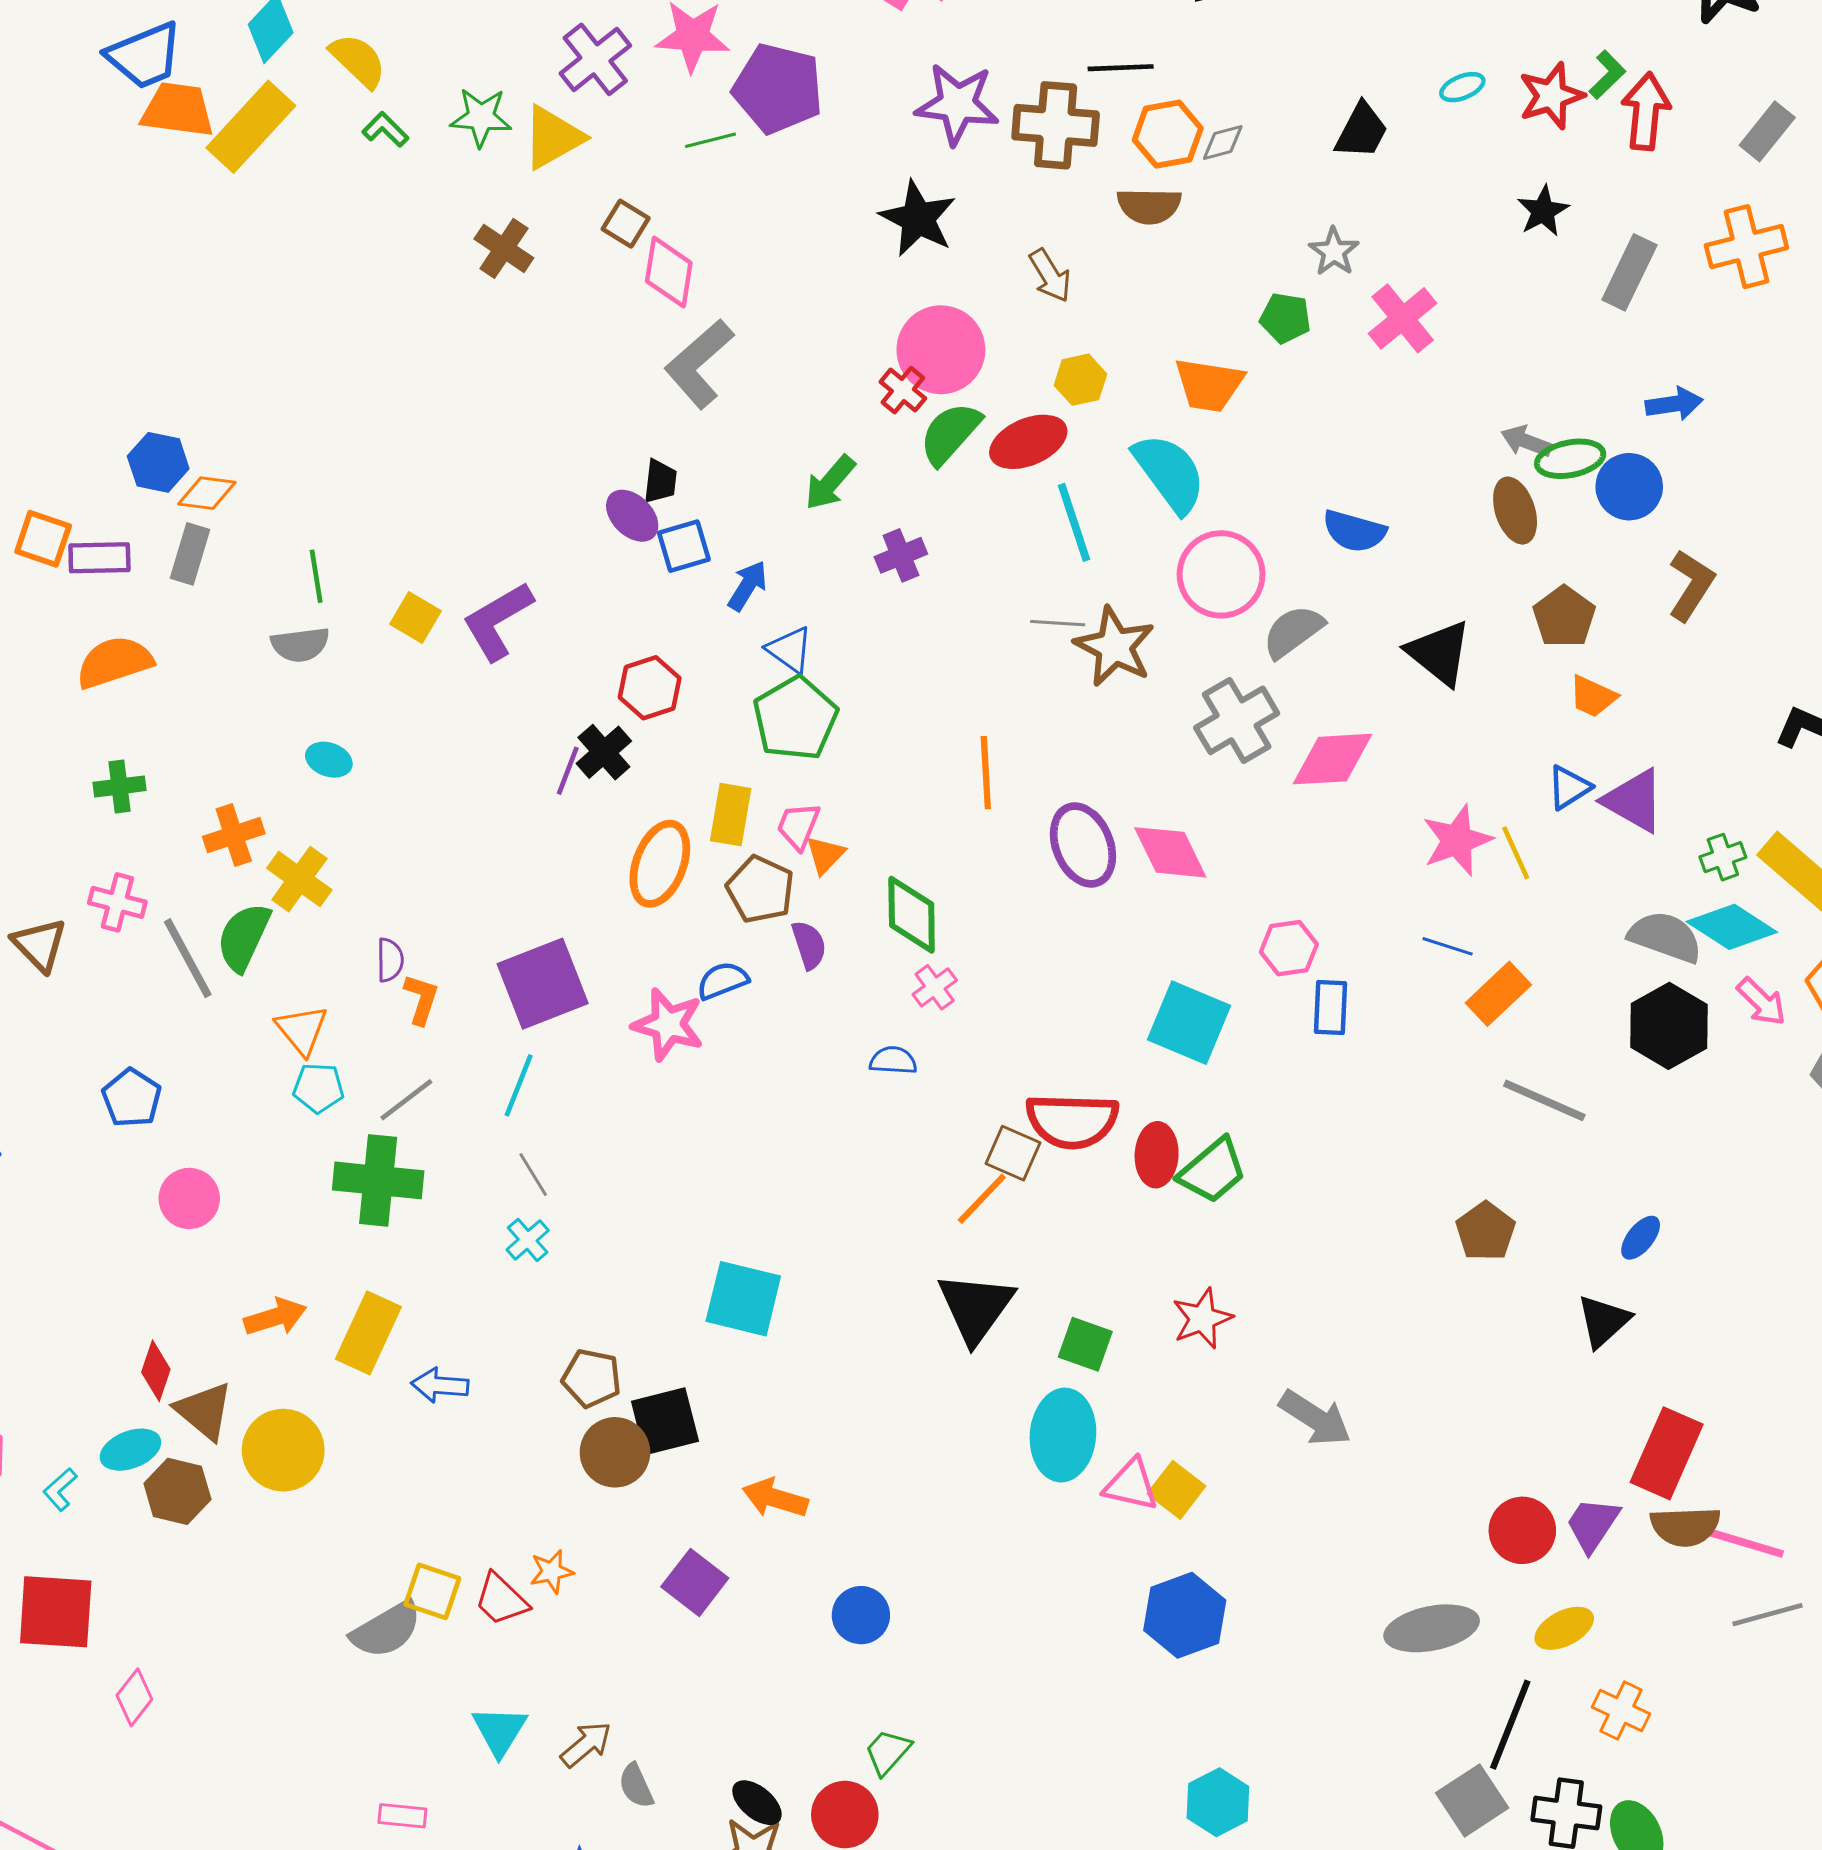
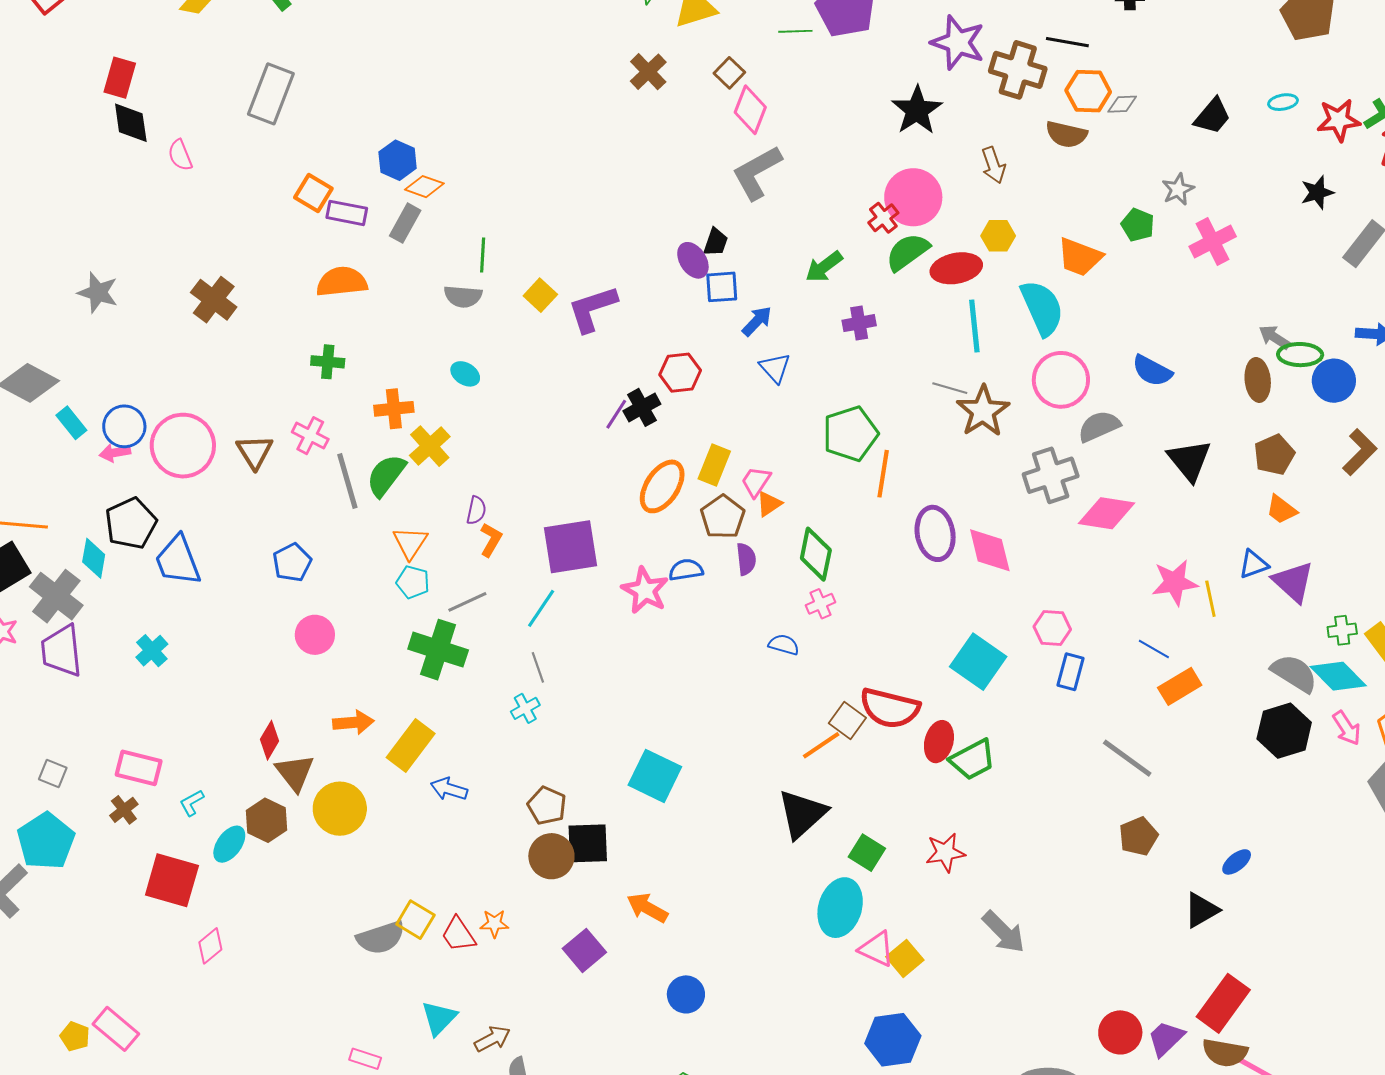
green pentagon: (795, 718) -> (850, 434), moved
gray line: (1544, 1100) -> (1127, 758), moved
cyan ellipse: (130, 1450) -> (229, 844), moved, turned -45

